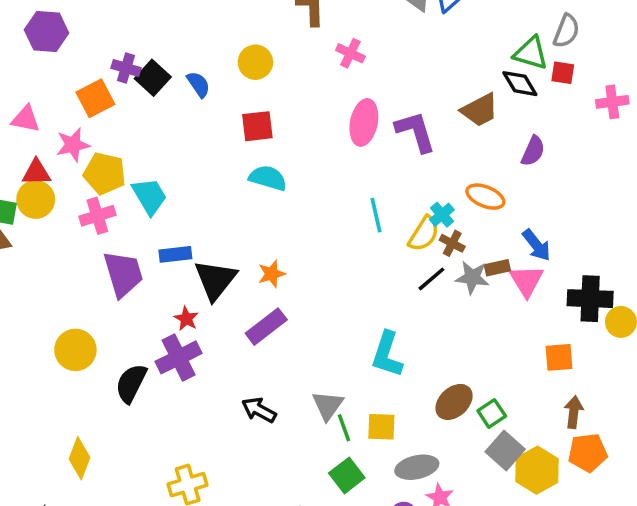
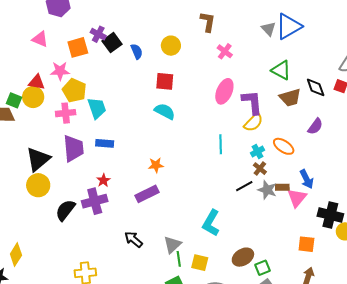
green triangle: (531, 53) -> (281, 70), moved
pink triangle: (26, 119) -> (40, 39), moved
yellow semicircle: (424, 234) -> (253, 122), moved
black triangle: (215, 280) -> (38, 159), moved
yellow diamond: (79, 458) -> (16, 255), moved

